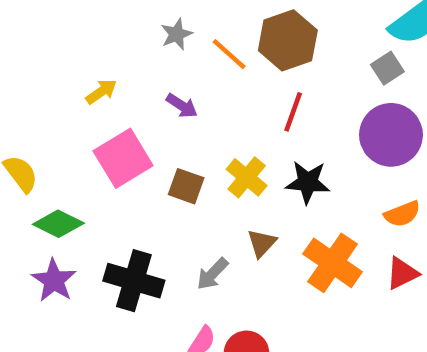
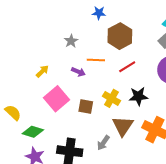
orange line: (229, 54) -> (96, 60), moved, turned -30
red line: (293, 112) -> (127, 67), turned 48
brown triangle: (262, 243) -> (123, 126), size x1.6

